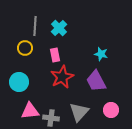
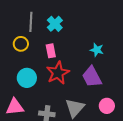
cyan circle: (19, 82) -> (27, 78), moved
pink triangle: (30, 111) -> (15, 107), moved

